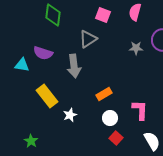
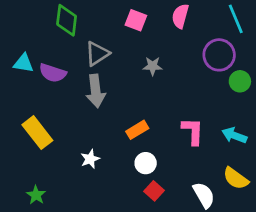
gray triangle: (88, 39) -> (97, 54), moved
gray star: (136, 48) -> (153, 66), moved
cyan triangle: (22, 65) -> (24, 63), moved
yellow rectangle: (47, 96) -> (37, 133), moved
pink L-shape: (140, 110) -> (193, 131), moved

